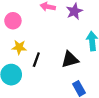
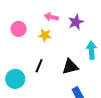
yellow star: (19, 47) -> (45, 35), moved

